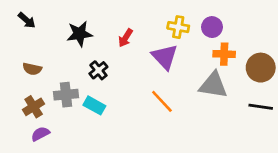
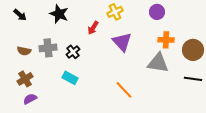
yellow cross: (178, 27) -> (115, 12), moved, turned -35
purple circle: (212, 27) -> (157, 12), moved
black star: (80, 34) -> (59, 14), moved, turned 30
gray cross: (66, 95) -> (48, 48), moved
orange line: (162, 101) -> (124, 90), moved

